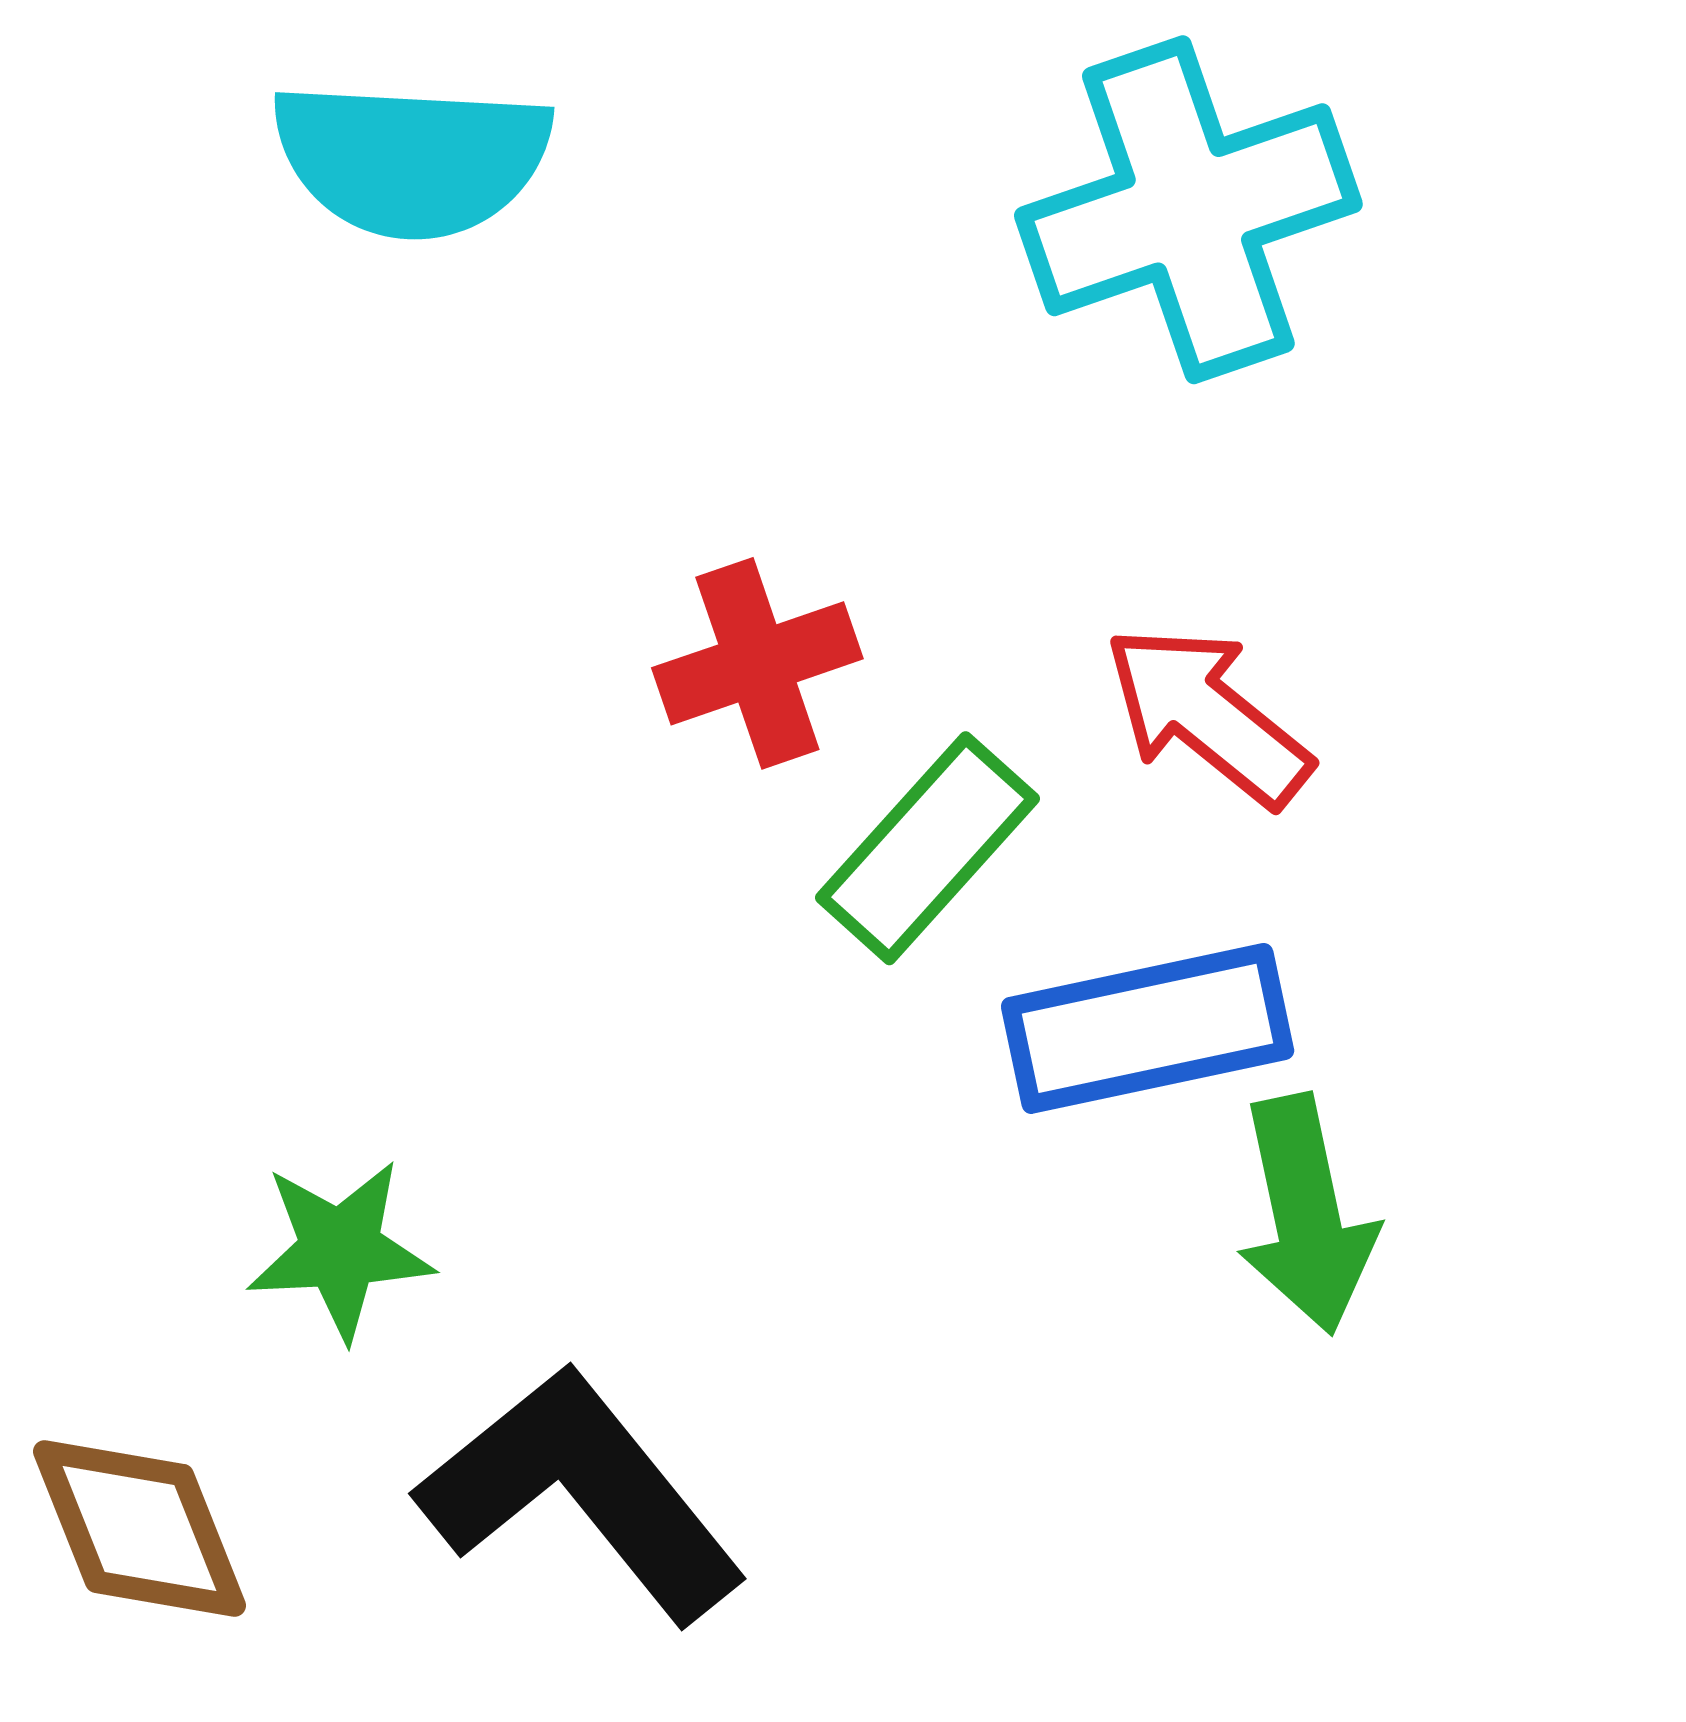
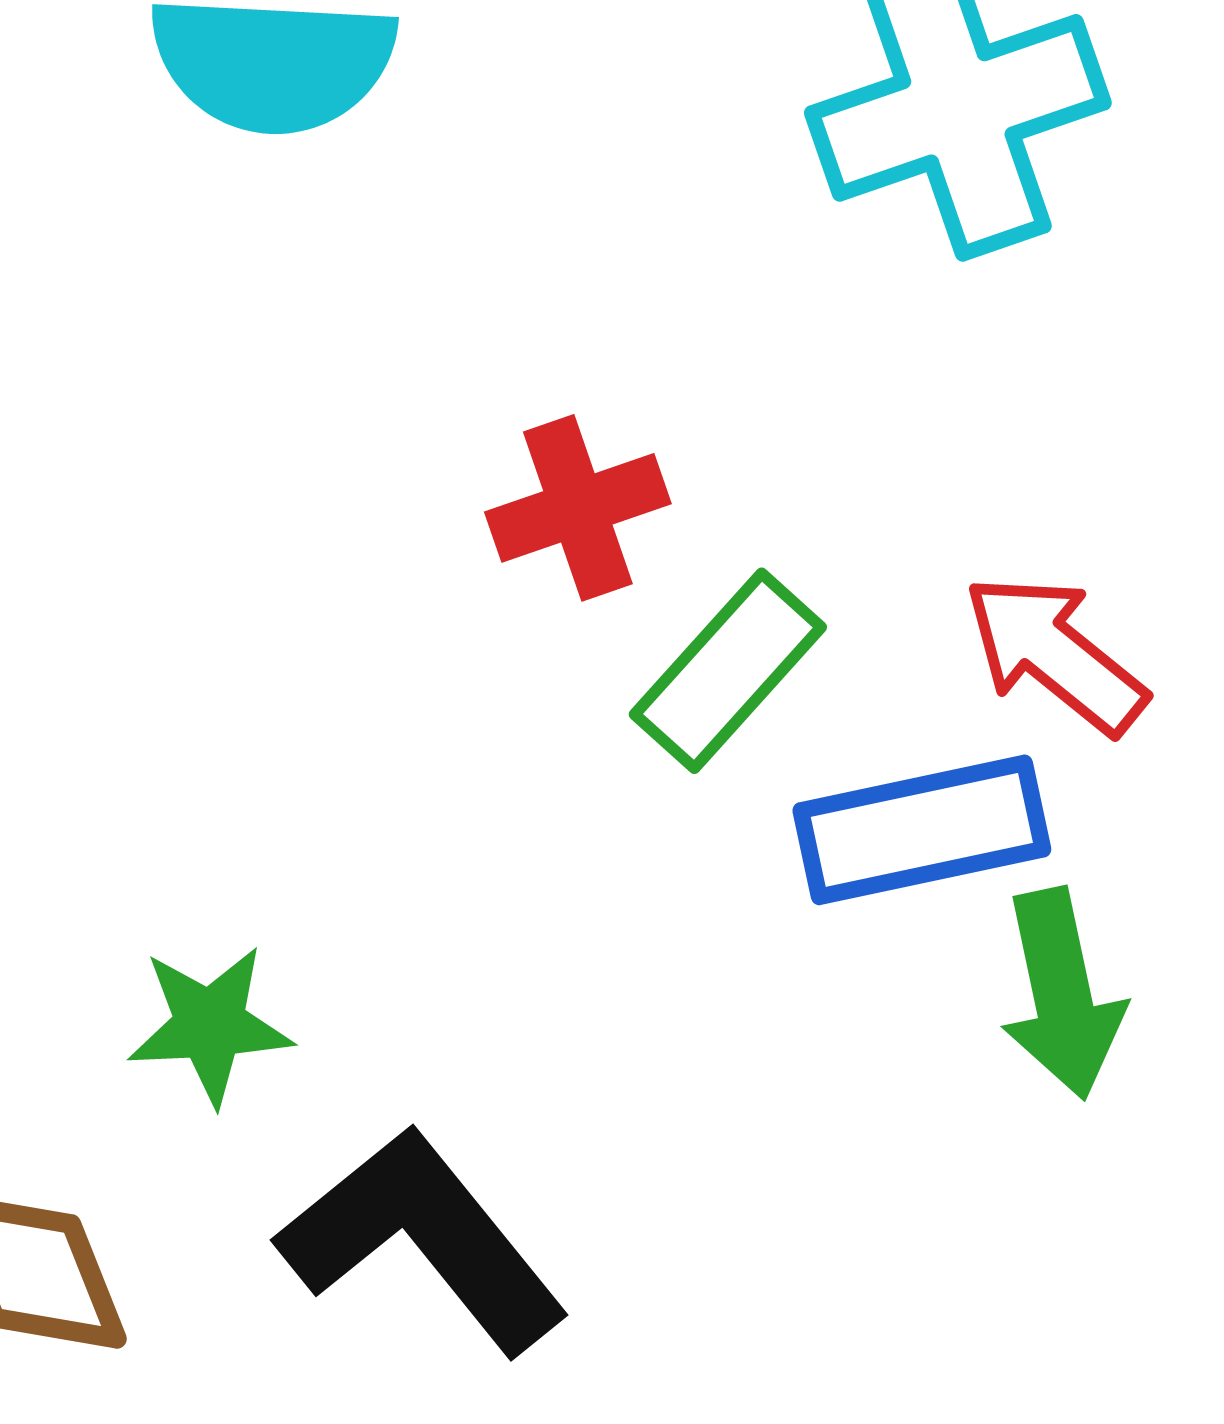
red arrow: (1208, 715) -> (1055, 654), moved

